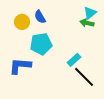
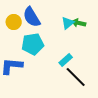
cyan triangle: (90, 13) -> (68, 23), moved
blue semicircle: (40, 17) -> (32, 17), size x1.5

